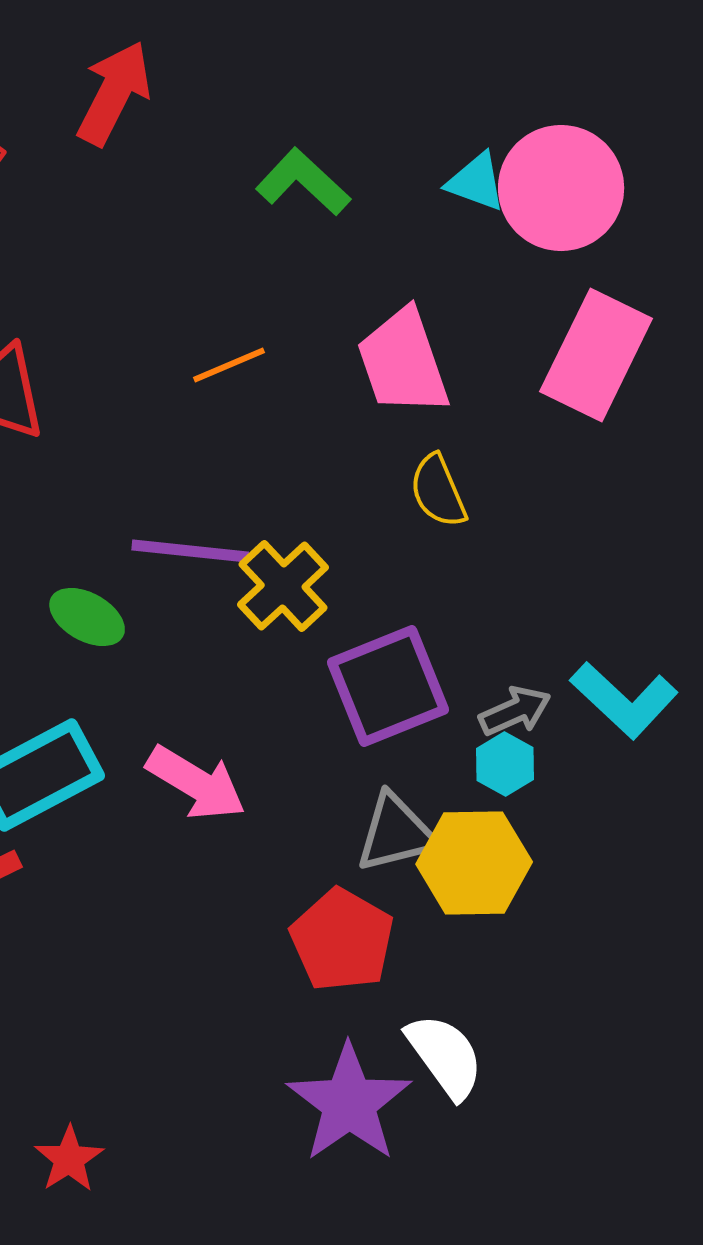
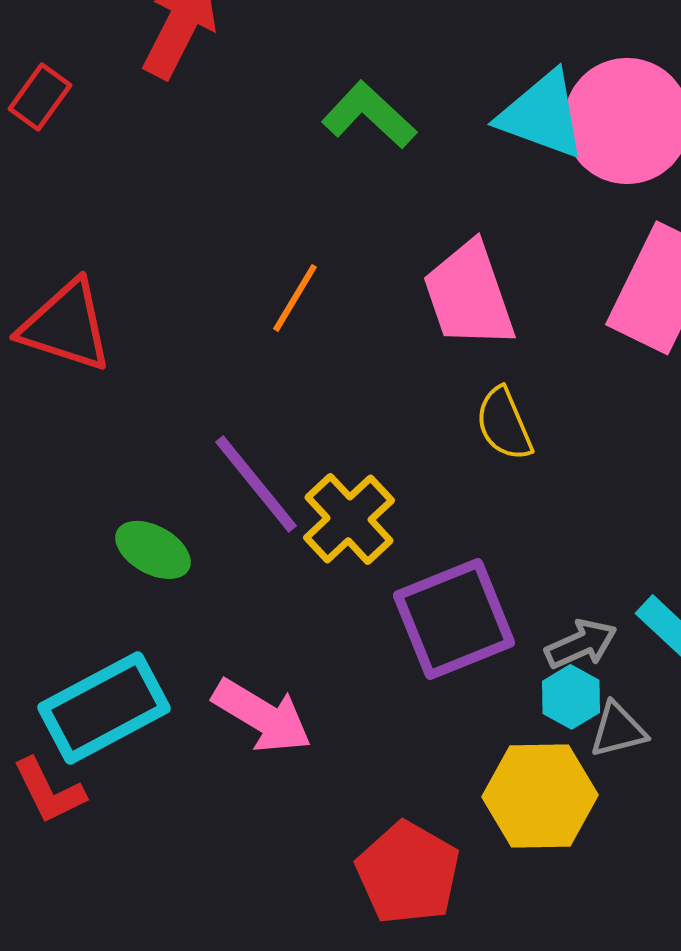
cyan triangle: (476, 182) -> (542, 115), size x1.5
orange line: (229, 365) -> (295, 298), turned -36
purple line: (190, 551) -> (256, 484), turned 45
gray triangle: (396, 833) -> (618, 730), moved, size x0.7

